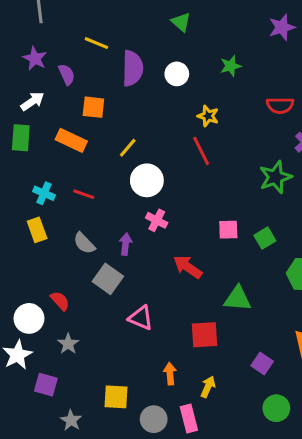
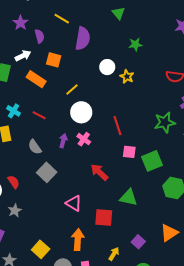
green star: (231, 66) -> (135, 44), moved
white circle: (177, 74) -> (107, 67), moved
white arrow: (32, 101) -> (23, 56), moved
red line: (201, 151) -> (118, 126), moved
green square: (265, 238) -> (152, 161), size x1.5
purple arrow: (126, 244) -> (63, 141), moved
pink triangle: (141, 318) -> (74, 203), moved
orange arrow: (170, 374) -> (78, 240), size x1.5
yellow arrow: (208, 387) -> (114, 254), moved
yellow square: (116, 397) -> (41, 249), turned 30

